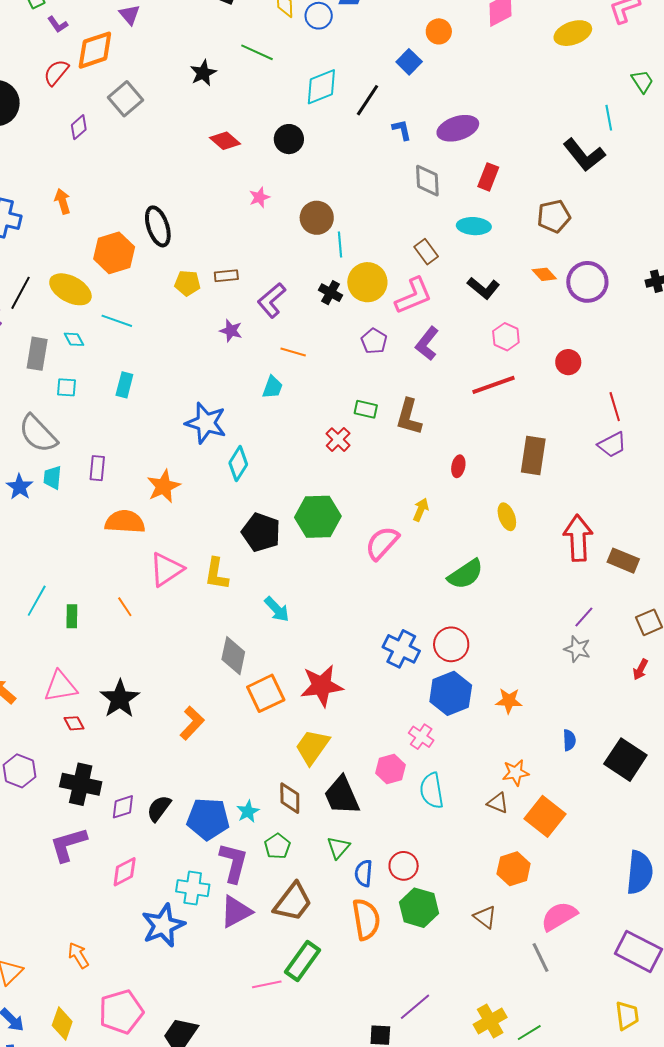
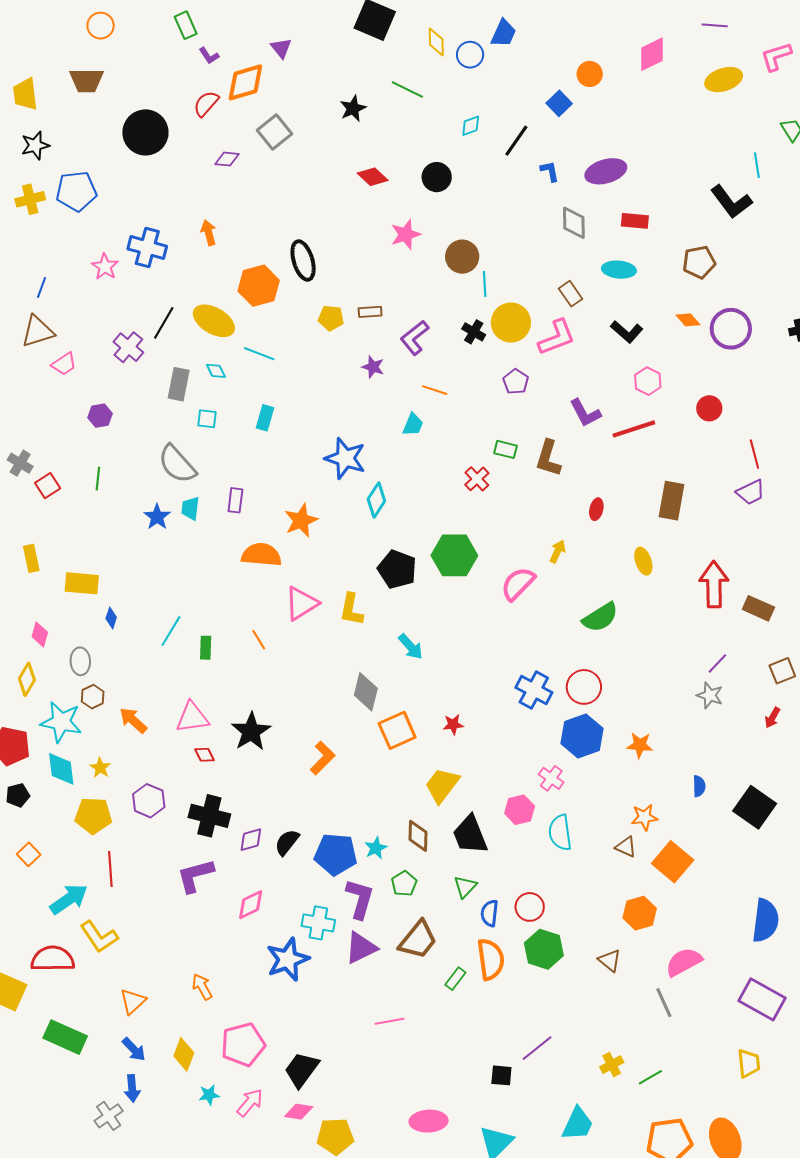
cyan diamond: (321, 87) -> (471, 126), size x0.6
purple diamond: (79, 127) -> (227, 159), turned 45
red rectangle: (488, 177) -> (635, 221), turned 72
pink star: (260, 197) -> (406, 234), size x1.4
purple L-shape: (427, 344) -> (585, 413), moved, turned -68
red star: (322, 686) -> (453, 724), size x0.5
green rectangle: (303, 961) -> (455, 979), moved, size x0.6
yellow cross: (490, 1021) -> (612, 1065), size x0.7

